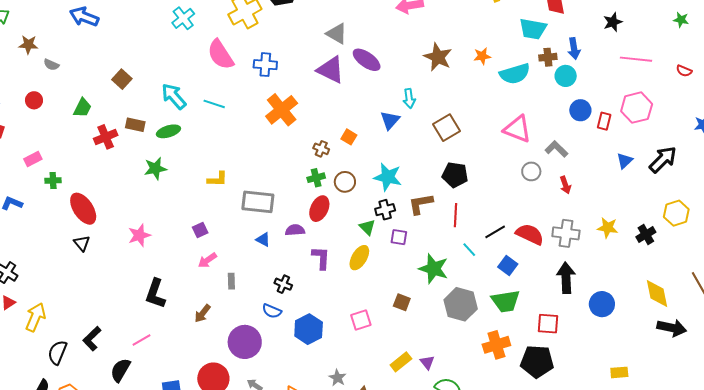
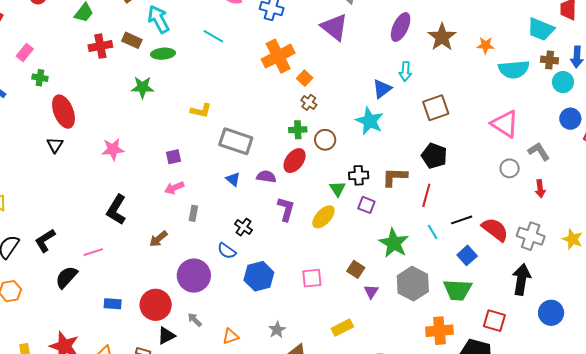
purple ellipse: (367, 60) -> (401, 27), moved, turned 68
cyan arrow: (174, 96) -> (159, 19), moved
orange square: (349, 137) -> (305, 78), moved
pink rectangle: (33, 159) -> (25, 53), turned -36
cyan star: (388, 177) -> (370, 121), moved
purple triangle: (427, 362) -> (371, 292), moved

